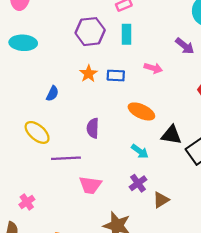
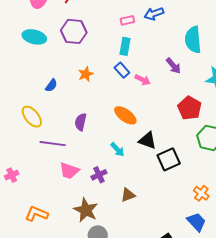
purple hexagon: (90, 32) -> (74, 31), moved
blue rectangle: (116, 75) -> (122, 70), moved, turned 35
purple cross: (138, 183) -> (99, 175), moved

